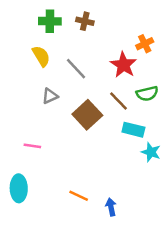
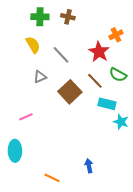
green semicircle: (147, 94) -> (118, 75), turned 42
pink line: (32, 146) -> (26, 117), turned -32
orange line: (79, 196) -> (52, 178), moved

